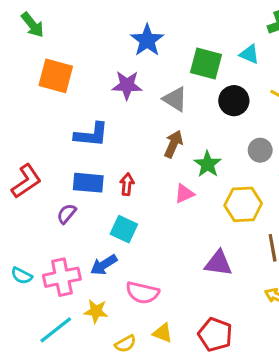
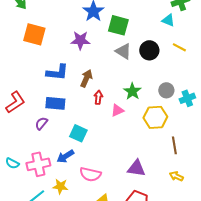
cyan triangle: (249, 54) -> (168, 20), moved
green square: (206, 63) -> (118, 25), moved
gray triangle: (175, 99) -> (123, 51), moved
brown arrow: (173, 144) -> (86, 78), moved
gray circle: (260, 150) -> (166, 90), moved
red arrow: (127, 184) -> (98, 97), moved
purple triangle: (218, 263) -> (136, 168), moved

